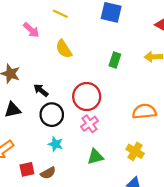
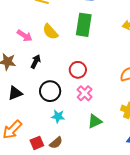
pink arrow: (31, 30) -> (25, 36), moved
green rectangle: (115, 60) -> (84, 25), moved, size x1.6
black arrow: (41, 90) -> (36, 62), moved, turned 88
red circle: (87, 97) -> (78, 70), size x0.7

